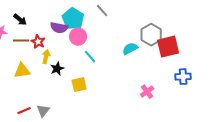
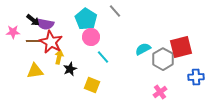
purple semicircle: (59, 28) -> (45, 24), moved
gray hexagon: (151, 35) -> (163, 59), moved
red star: (38, 42) -> (51, 42), size x1.6
yellow square: (79, 85) -> (92, 85), turned 35

